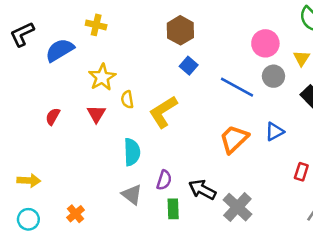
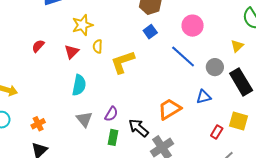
pink circle: (265, 43) -> (193, 26), moved
gray circle: (273, 76) -> (215, 67), moved
orange trapezoid: (234, 139) -> (170, 109), moved
cyan semicircle: (132, 152) -> (79, 85), moved

